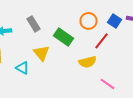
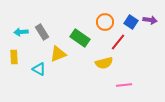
gray rectangle: (34, 24) -> (42, 32), moved
yellow triangle: (42, 53) -> (58, 54), turned 48
pink line: (108, 84) -> (124, 85), turned -42

